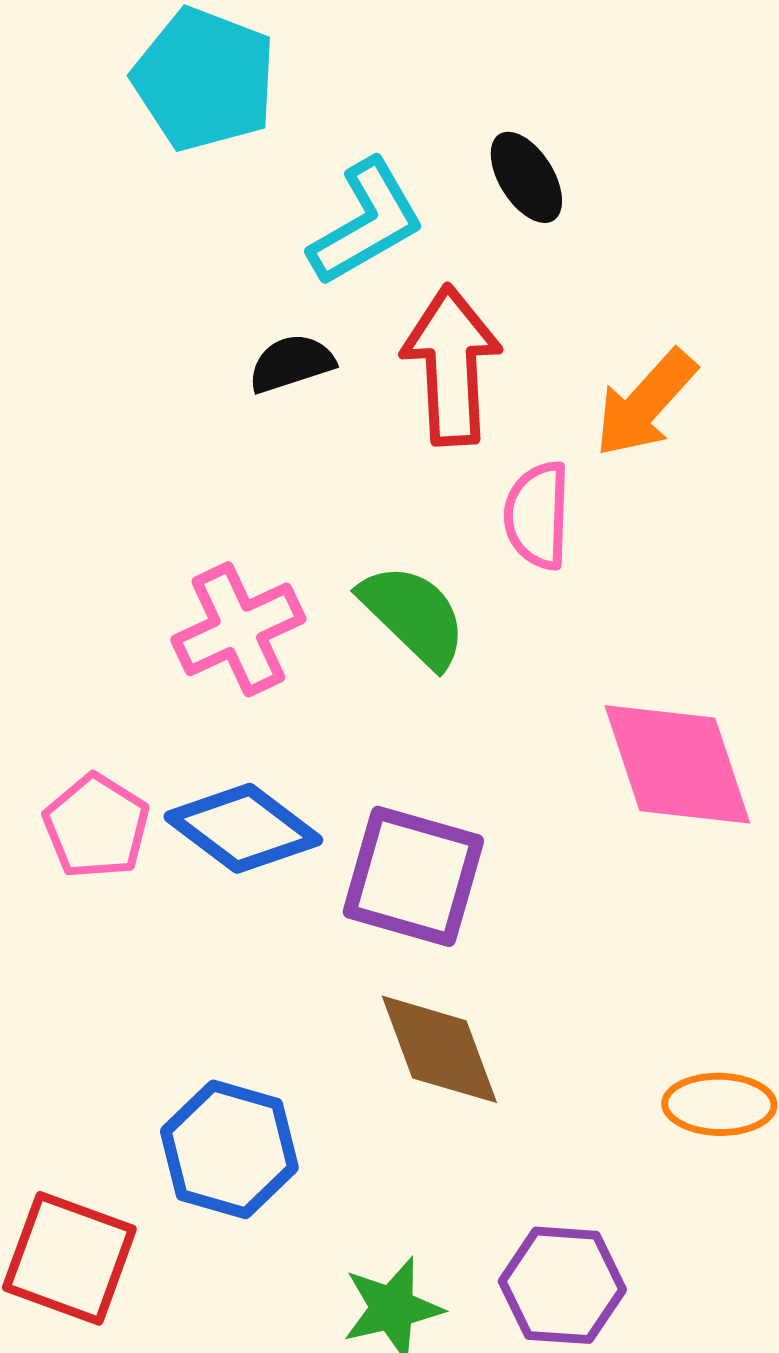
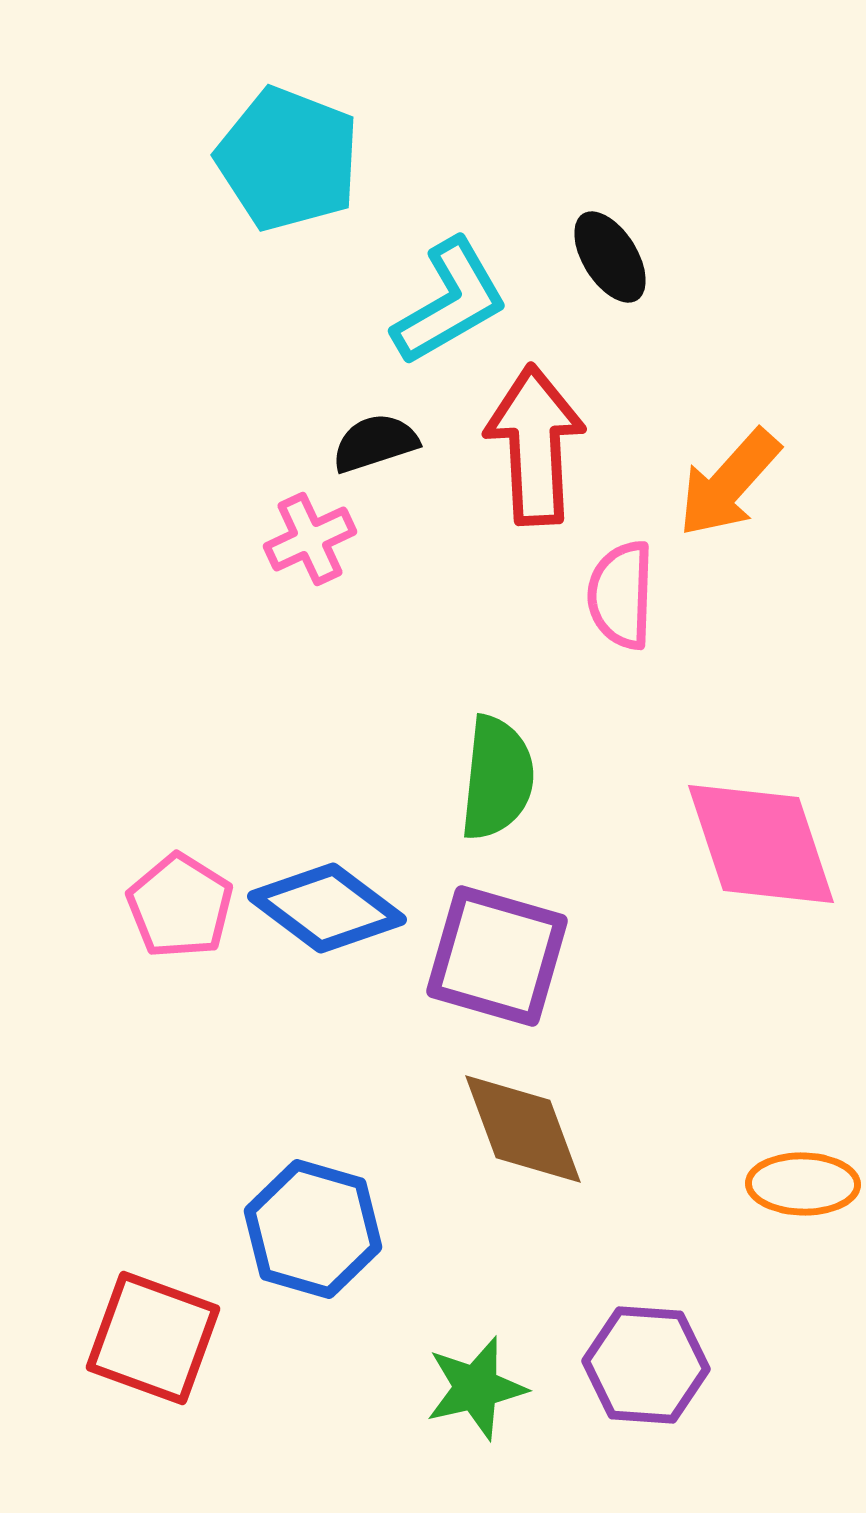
green semicircle: (413, 615) -> (497, 778), moved, turned 52
pink cross: (238, 629) -> (310, 539), moved, size x0.7

